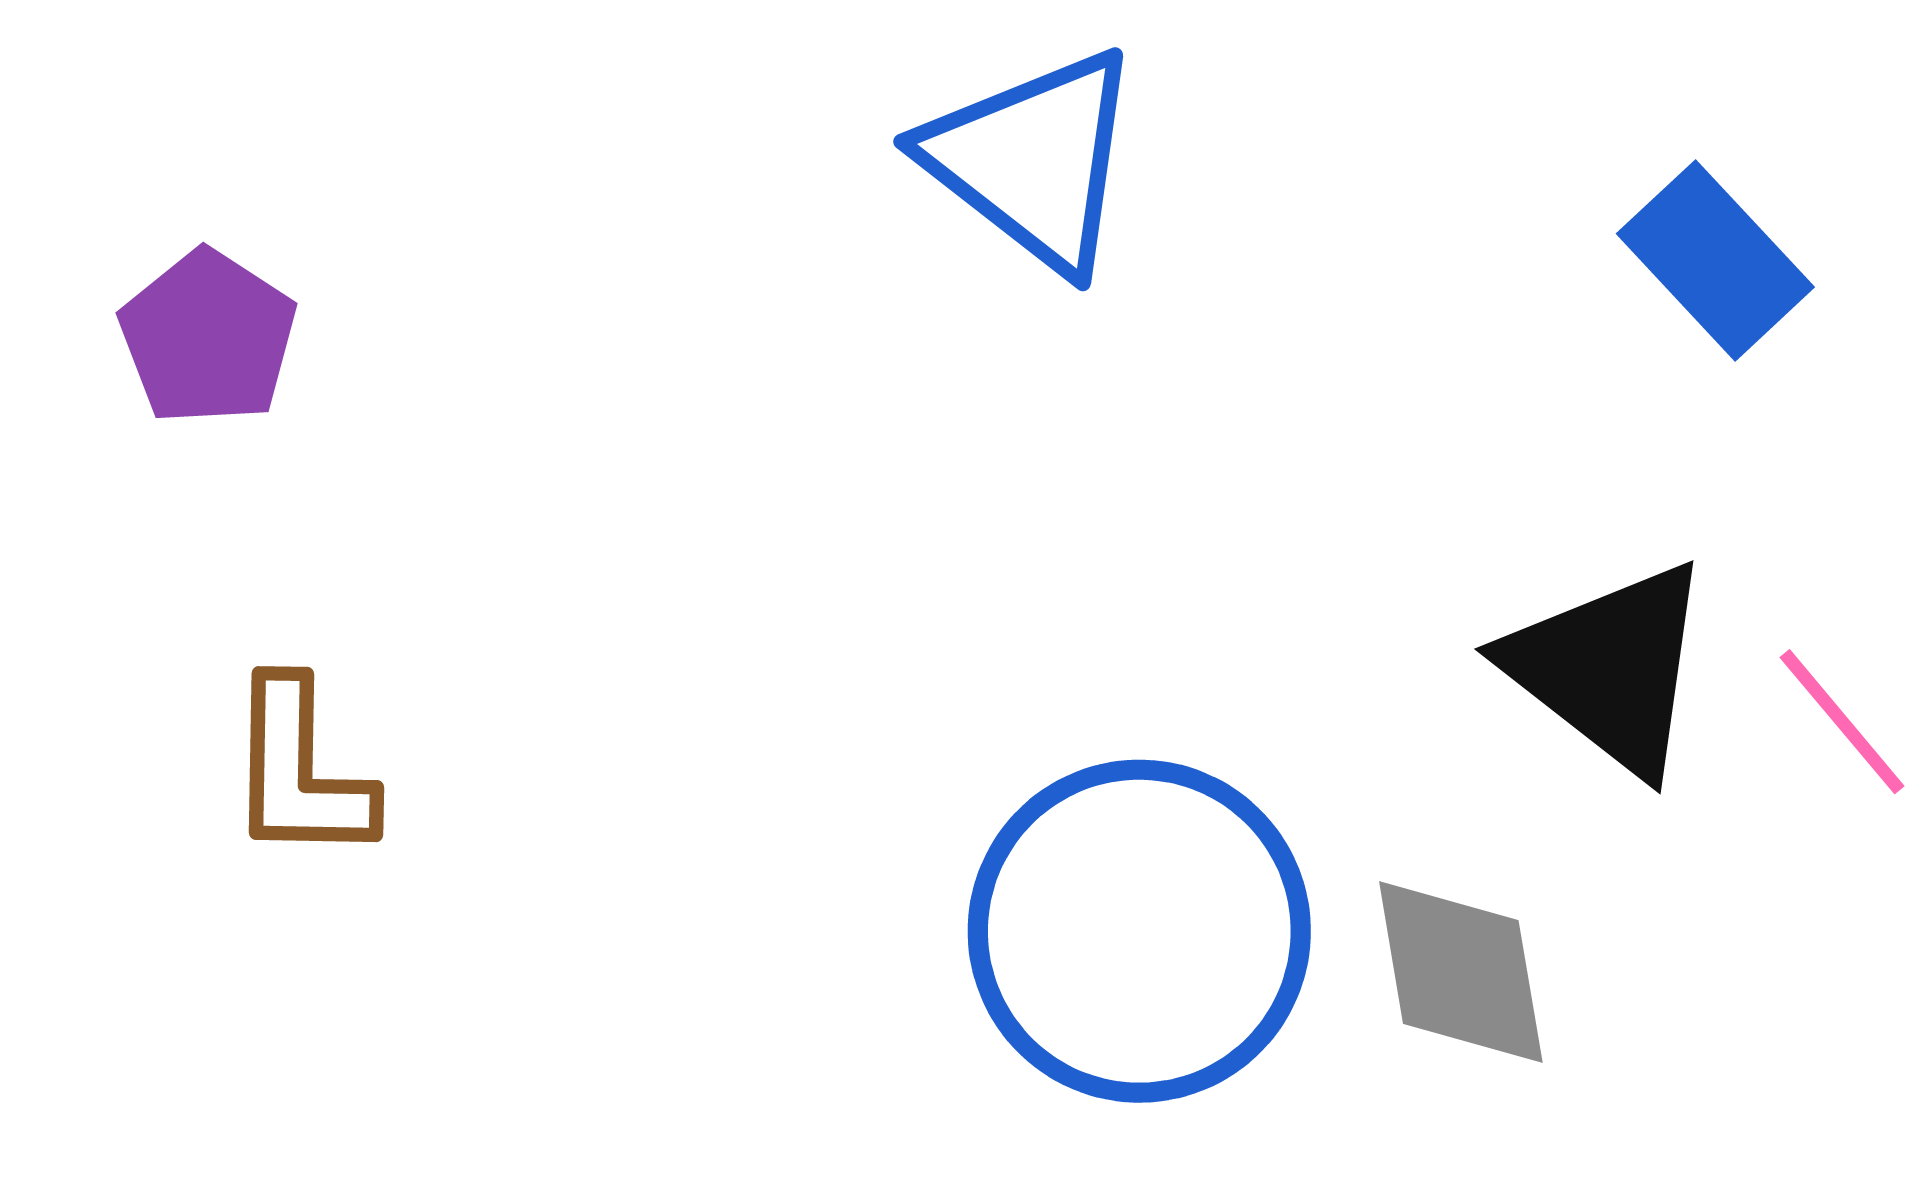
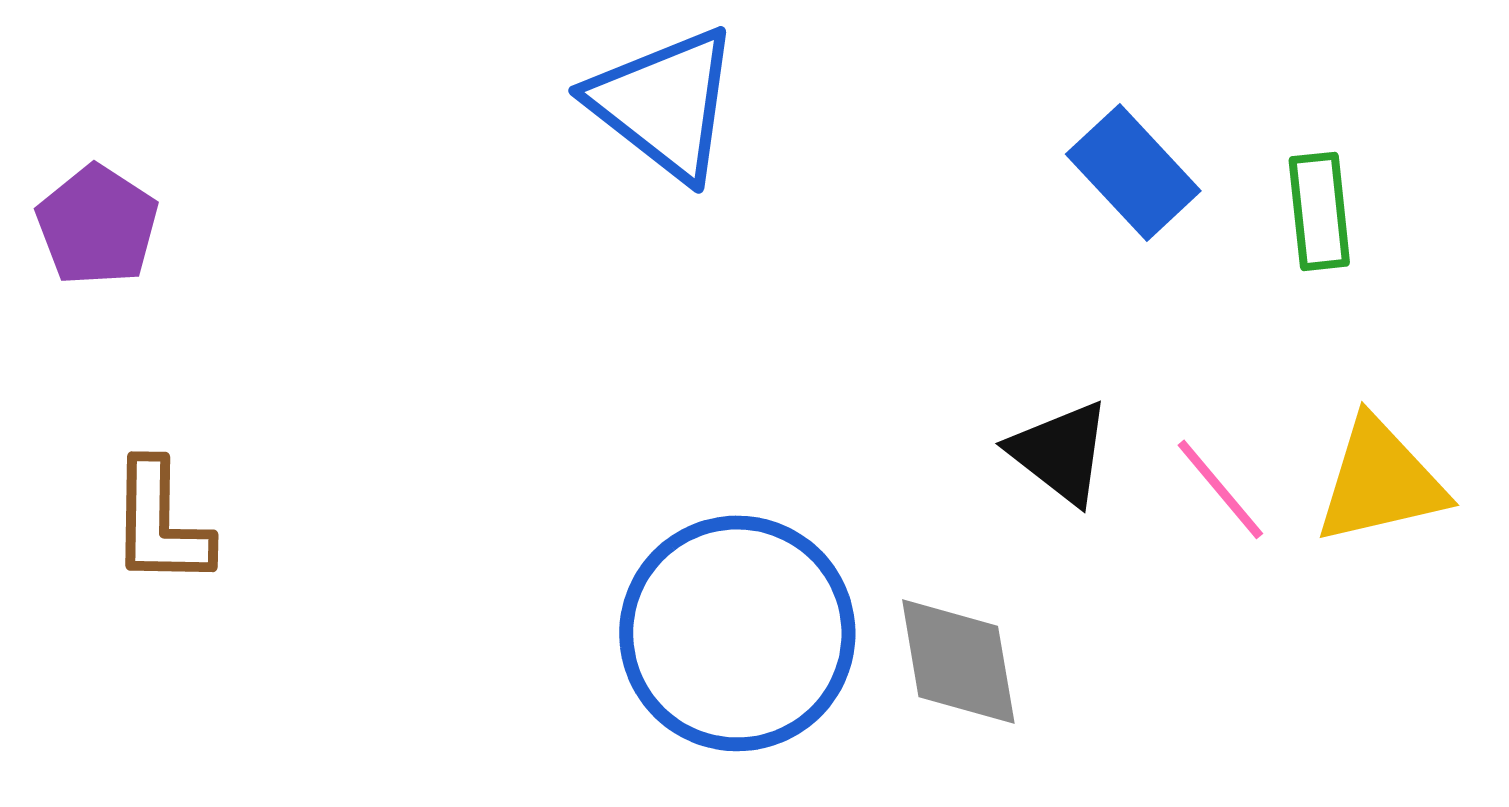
black triangle: (1609, 668) -> (1060, 452), size x0.7

